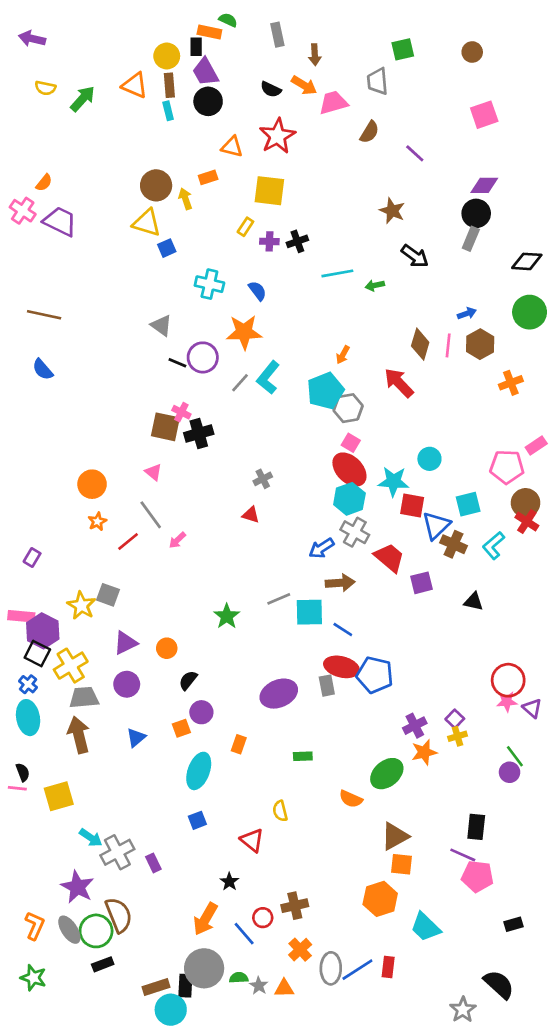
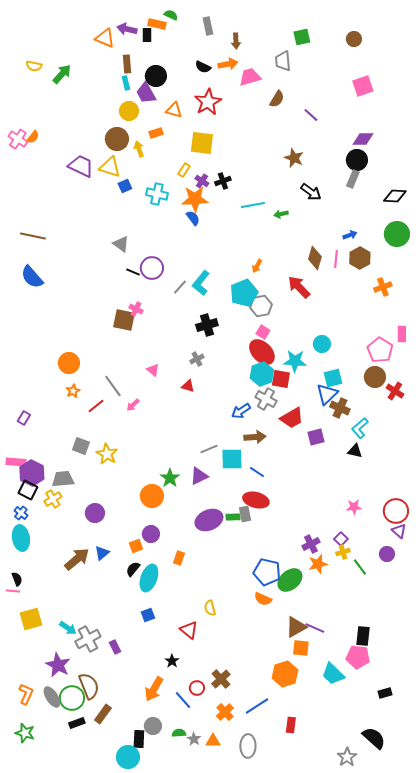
purple arrow: (32, 39) -> (127, 29), moved
yellow circle: (167, 56) -> (129, 111), moved
purple trapezoid: (205, 72) -> (146, 93), moved
orange triangle: (135, 85) -> (105, 38), moved
orange arrow: (304, 85) -> (228, 64), turned -42
pink cross: (23, 211) -> (18, 139), moved
purple trapezoid: (60, 221) -> (81, 166), moved
purple cross: (269, 241) -> (202, 181), turned 32
cyan cross: (209, 284) -> (157, 194), moved
orange star: (244, 332) -> (195, 199), moved
blue semicircle: (43, 369) -> (32, 277), size x1.4
black cross: (199, 433) -> (207, 325), moved
pink rectangle: (536, 445) -> (402, 334), turned -56
pink pentagon: (507, 467) -> (380, 350), turned 30
pink triangle: (153, 472) -> (153, 370), moved
brown circle: (526, 503) -> (375, 377), moved
cyan square: (468, 504) -> (333, 378), moved
red square: (412, 505) -> (281, 379), moved
cyan L-shape: (494, 546) -> (360, 428), moved
red trapezoid: (389, 558) -> (292, 418), turned 110
yellow star: (81, 606) -> (107, 454), moved
green star: (227, 616) -> (170, 478), moved
purple triangle: (125, 643) -> (199, 476), moved
orange circle: (167, 648) -> (152, 496), moved, size x1.5
yellow cross: (71, 666) -> (53, 499), size x0.7
blue pentagon: (375, 675) -> (267, 572), moved
black semicircle: (188, 680) -> (133, 569), moved
red circle: (508, 680) -> (396, 511), moved
gray trapezoid: (84, 698) -> (63, 479), moved
pink star: (507, 702) -> (354, 507), moved
brown arrow: (79, 735) -> (77, 559), moved, turned 64
green rectangle: (303, 756) -> (233, 517), moved
green line: (515, 756) -> (360, 567), moved
purple circle: (510, 772) -> (387, 554), moved
yellow square: (59, 796) -> (31, 619), moved
black rectangle: (476, 827) -> (363, 636), moved
purple line: (463, 855) -> (315, 628), moved
brown cross: (295, 906) -> (221, 679), turned -30
cyan trapezoid: (425, 927) -> (333, 674), moved
gray circle: (204, 968) -> (153, 726), size x0.6
gray ellipse: (331, 968) -> (248, 746), moved
blue line: (357, 970) -> (257, 706), moved
brown rectangle: (156, 987) -> (103, 714), moved, turned -36

